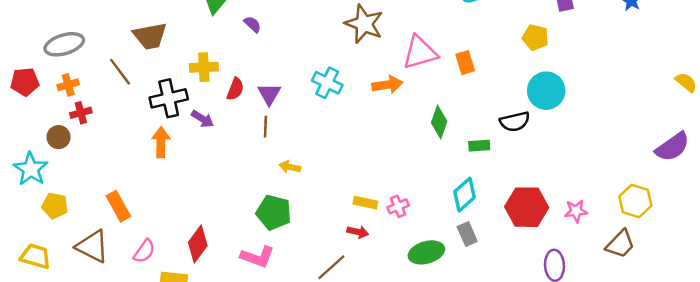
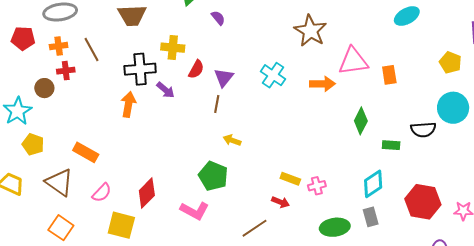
brown line: (120, 72) -> (91, 49), moved
orange rectangle: (118, 206) -> (86, 152), turned -40

